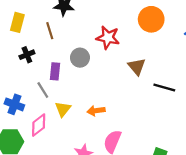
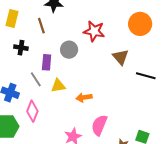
orange circle: (151, 19) -> (140, 24), moved
black cross: (27, 55) -> (21, 48), turned 32
yellow triangle: (63, 109) -> (58, 86), moved, turned 42
pink diamond: (39, 125) -> (32, 111), turned -30

